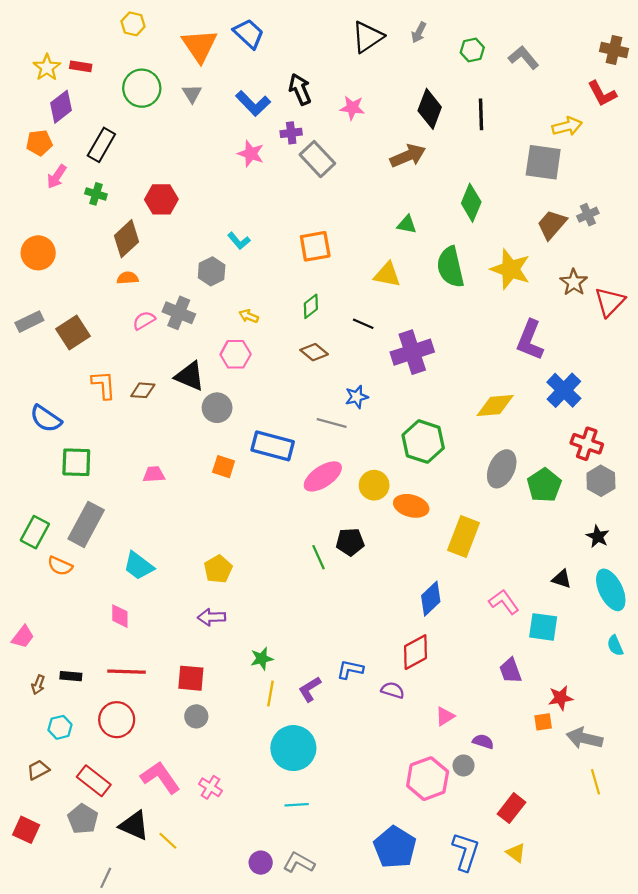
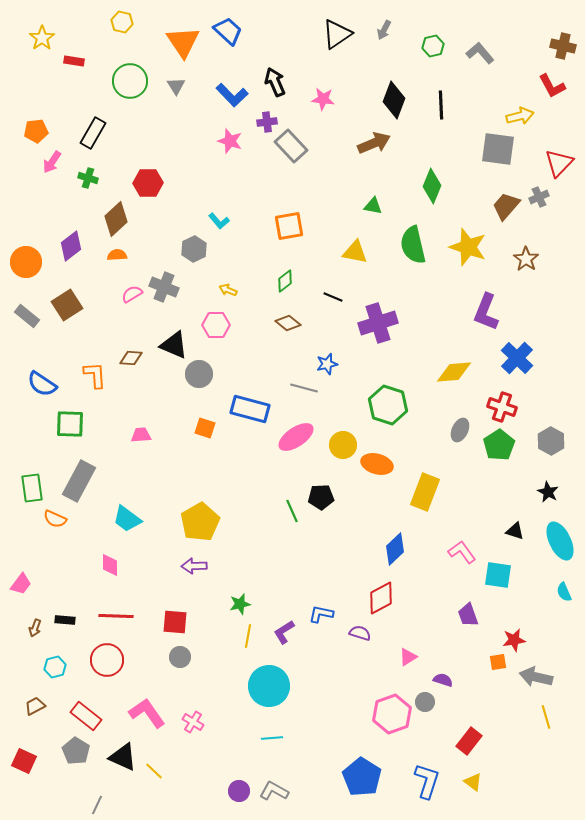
yellow star: (47, 67) -> (42, 38), moved
purple diamond: (61, 107) -> (71, 246), moved
orange circle: (38, 253) -> (26, 262), moved
red triangle: (610, 302) -> (559, 163), moved
gray rectangle: (29, 322) -> (27, 316), moved, turned 65
orange L-shape: (104, 385) -> (95, 375), moved
red cross: (587, 444) -> (502, 407), moved
gray ellipse: (502, 469) -> (460, 430), size x0.7
green rectangle: (35, 532) -> (32, 488), turned -36
yellow pentagon: (218, 569) -> (200, 522), size x1.5

